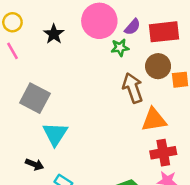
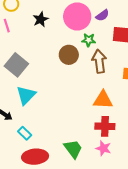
purple semicircle: (132, 27) -> (102, 15), moved
brown circle: (158, 66) -> (69, 55), moved
brown arrow: (133, 88) -> (99, 61), moved

